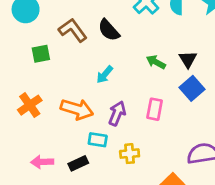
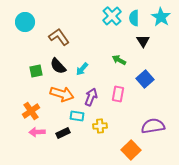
black semicircle: (109, 30) -> (58, 66), moved
green square: (41, 54) -> (36, 71), moved
black triangle: (188, 59) -> (143, 41), moved
orange cross: (30, 105) -> (31, 111), moved

